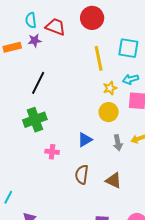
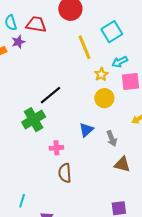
cyan square: (128, 48) -> (112, 32), turned -30
black line: (38, 83) -> (51, 95), moved, turned 35
gray arrow: (118, 143) -> (112, 139), moved
brown semicircle: (82, 175) -> (65, 173), moved

